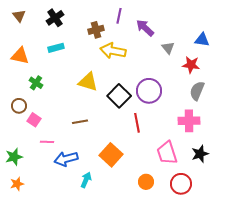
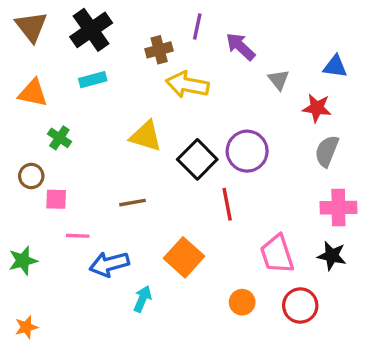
brown triangle: (19, 16) -> (31, 27), size x1.5
black cross: (55, 18) -> (91, 30), size x1.4
pink square: (34, 120) -> (56, 199), turned -32
pink cross: (189, 121) -> (338, 208), moved
black star: (200, 154) -> (332, 256), turned 30
orange star: (17, 184) -> (26, 327), moved

